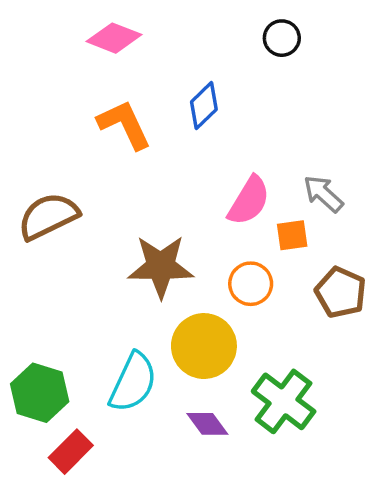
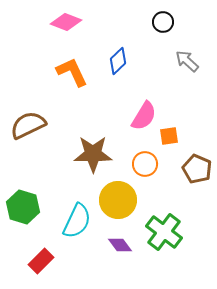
gray arrow: (323, 194) -> (187, 61), moved
green hexagon: (40, 393) -> (23, 207), moved

